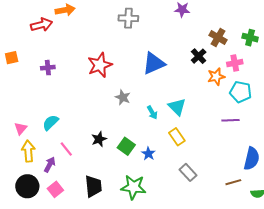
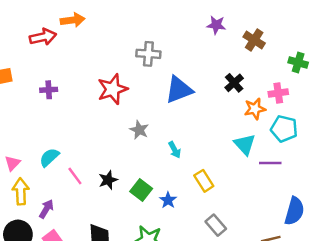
gray cross: (128, 18) -> (148, 54), moved
brown cross: (218, 38) -> (254, 40), moved
cyan triangle: (177, 107) -> (245, 144), moved
pink line: (66, 149) -> (75, 176), moved

